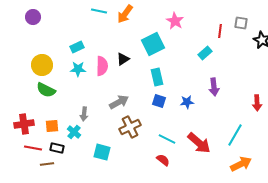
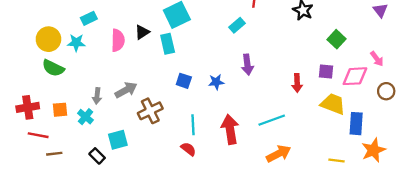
cyan star: (78, 69) -> (76, 43), moved
cyan rectangle: (157, 77) -> (168, 44), moved
gray arrow: (119, 102) -> (126, 90), moved
cyan line: (235, 135) -> (272, 120), turned 40
cyan line: (167, 139) -> (193, 125), turned 60
red arrow: (199, 143) -> (230, 129), turned -140
black rectangle: (57, 148) -> (97, 156), moved, turned 32
cyan square: (102, 152) -> (118, 140), turned -30

